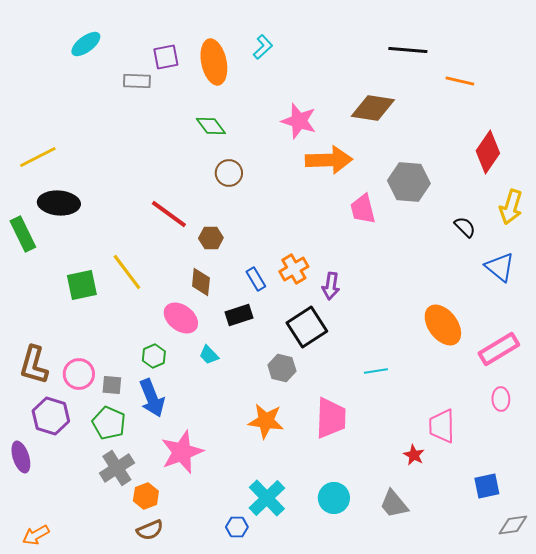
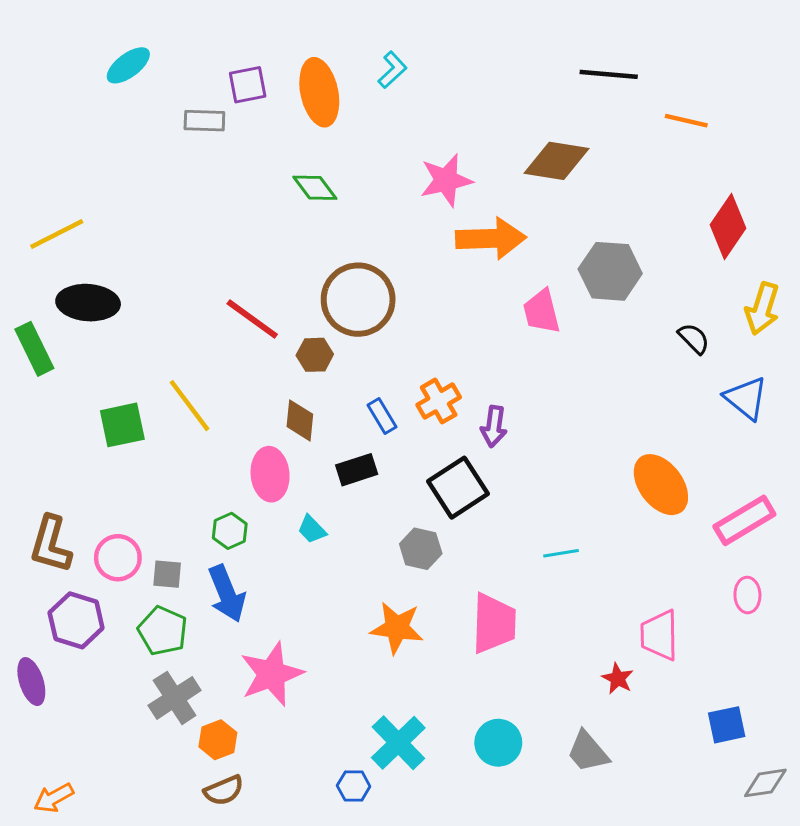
pink star: (299, 121) -> (446, 180), turned -30
brown circle: (229, 173) -> (358, 300), moved, size x1.8
pink ellipse: (181, 318) -> (270, 474), turned 48

